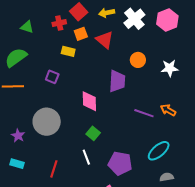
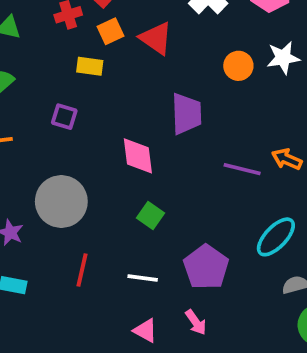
orange circle: (138, 60) -> (238, 66), moved
white star: (170, 68) -> (283, 58), moved
white line: (86, 157) -> (143, 278), moved, turned -56
purple pentagon: (120, 163) -> (206, 267), turned 30
red line: (54, 169) -> (82, 270), moved

